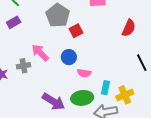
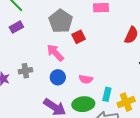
pink arrow: (40, 53) -> (55, 53), moved
blue circle: (69, 57) -> (58, 77), moved

